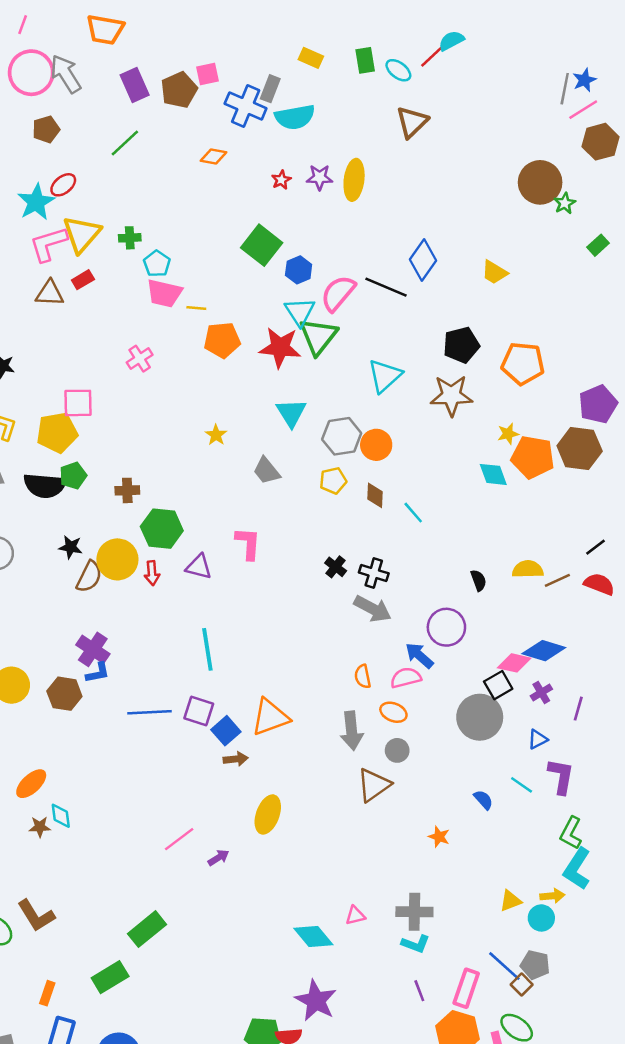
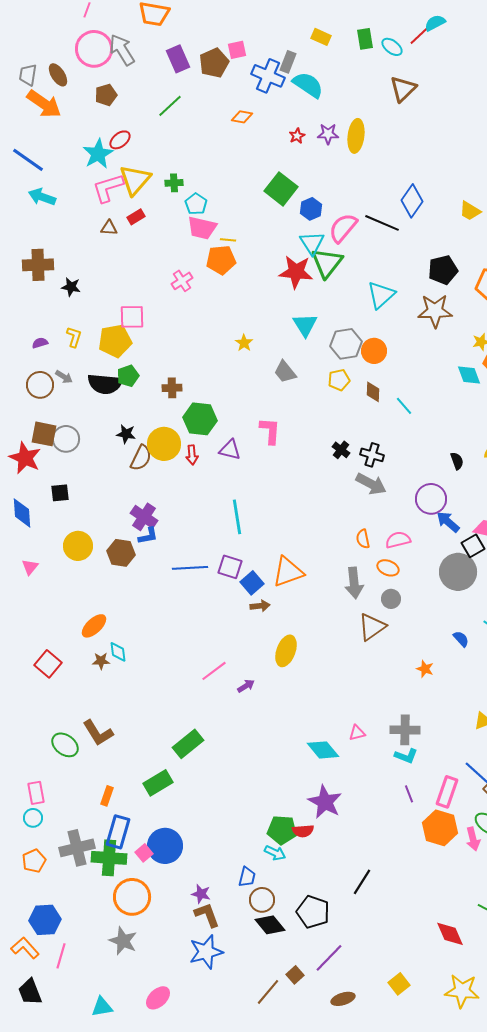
cyan semicircle: (295, 117) -> (308, 85), turned -136
brown triangle: (50, 293) -> (109, 228), size x0.7
orange pentagon: (222, 340) -> (221, 260), moved
blue arrow: (419, 656) -> (448, 522), moved

